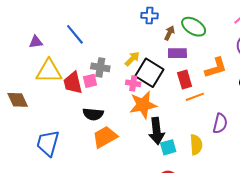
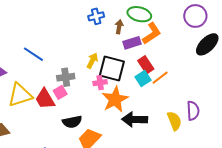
orange L-shape: (216, 68) -> (152, 33), moved
purple semicircle: (220, 123) -> (193, 111), moved
black arrow: (157, 131) -> (135, 119), turned 115
cyan square: (168, 147) -> (143, 78), moved

